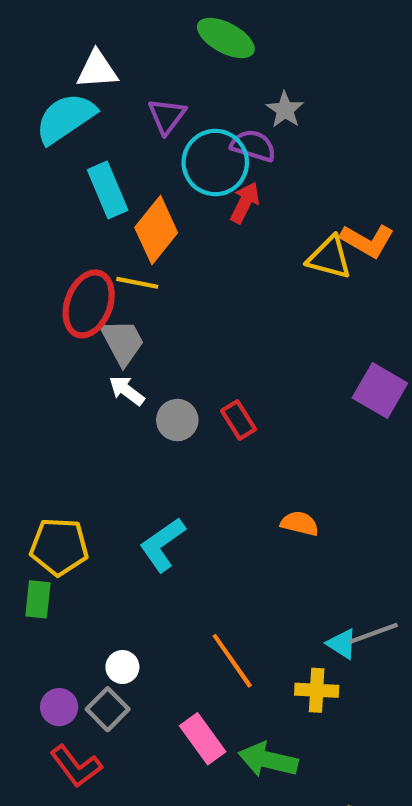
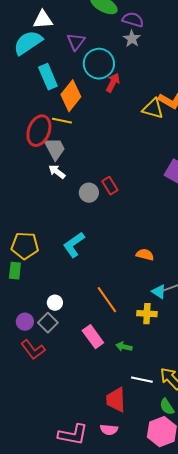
purple semicircle: (253, 146) -> (133, 20), moved
gray circle: (177, 420) -> (89, 193), moved
orange semicircle: (300, 523) -> (145, 255), moved
green arrow: (268, 760) -> (124, 347), size x0.6

